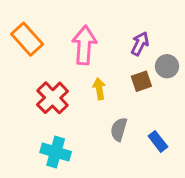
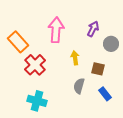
orange rectangle: (27, 39) -> (18, 42), moved
brown square: (141, 81) -> (98, 69), moved, turned 32
yellow arrow: (99, 89) -> (75, 58), moved

